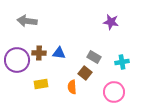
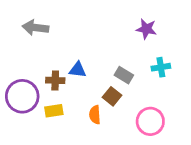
brown cross: (39, 53) -> (55, 80), moved
purple circle: (17, 60) -> (22, 96), moved
cyan cross: (122, 62) -> (161, 67), moved

